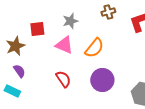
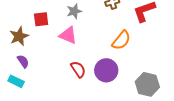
orange semicircle: (94, 48) -> (121, 40), moved
red semicircle: (63, 79) -> (78, 69), moved

